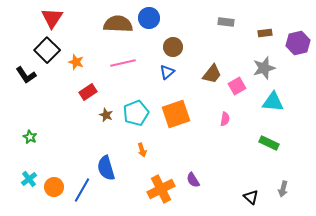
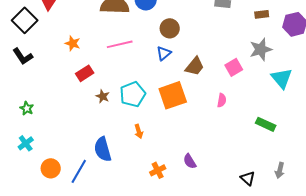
black square: (47, 50) -> (25, 20), moved
brown trapezoid: (212, 74) -> (195, 66), moved
cyan triangle: (273, 102) -> (282, 78), moved, turned 45
green star: (30, 137) -> (27, 108), moved
cyan cross: (29, 179) -> (26, 143), moved
orange cross: (161, 189) -> (158, 170), size x0.6

